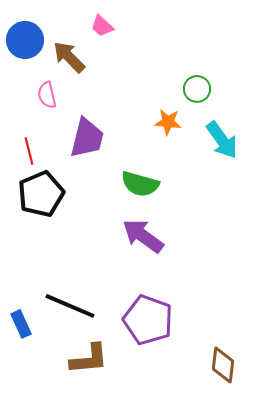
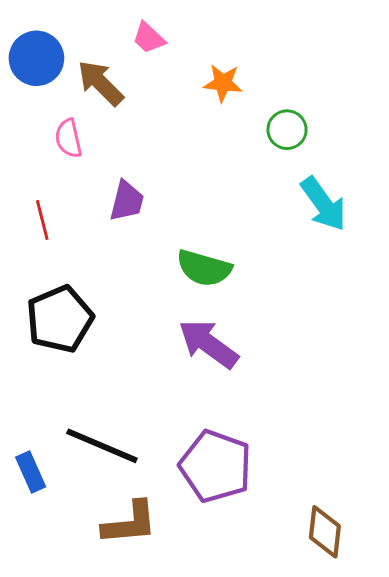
orange star: (168, 122) -> (223, 83), moved
purple trapezoid: (87, 138) -> (127, 201), size x0.7
black pentagon: (41, 194) -> (60, 319), moved

